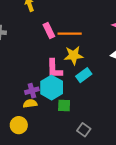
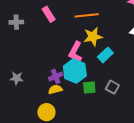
pink rectangle: (49, 31) -> (49, 14), moved
pink L-shape: (54, 69) -> (75, 52), turned 35
gray square: (84, 130) -> (112, 87), moved

